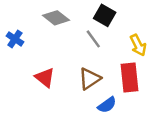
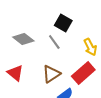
gray diamond: (56, 18) -> (23, 39), moved
red rectangle: (129, 78) -> (83, 73), turned 55

